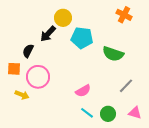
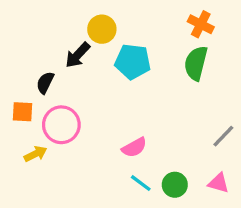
green semicircle: (113, 54) -> (196, 63), moved, turned 85
gray line: (126, 86) -> (223, 136), moved
yellow arrow: (22, 95) -> (35, 154), turned -48

